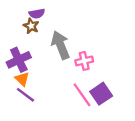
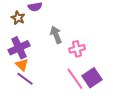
brown star: (31, 26) -> (18, 18), moved
gray arrow: (61, 45) -> (56, 35), size x0.7

